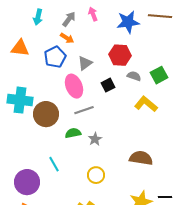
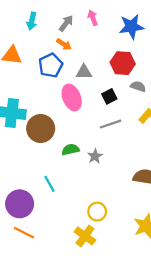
gray triangle: (85, 63) -> (84, 72), turned 35
gray line: (84, 110) -> (110, 124), moved
yellow circle: (96, 175) -> (97, 212), moved

